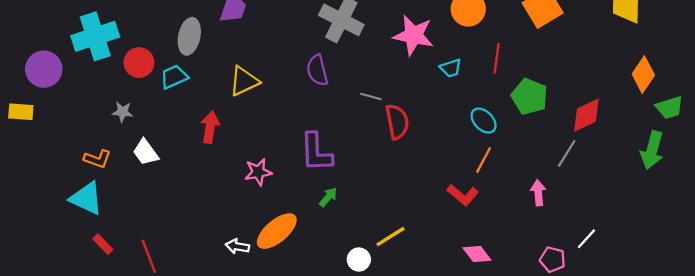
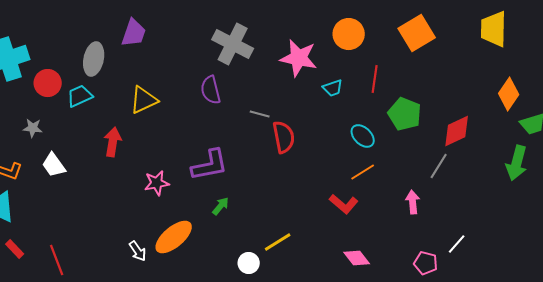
purple L-shape: (316, 152) -> (210, 165), turned -99
orange line: (484, 160) -> (363, 172), turned 30
white arrow: (237, 246) -> (138, 251), turned -135

